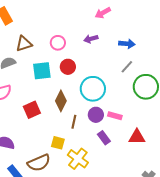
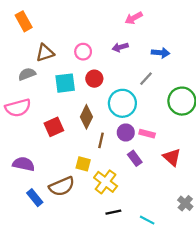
gray line: (127, 67) -> (146, 79), moved
red triangle: (137, 137) -> (172, 157), turned 42

